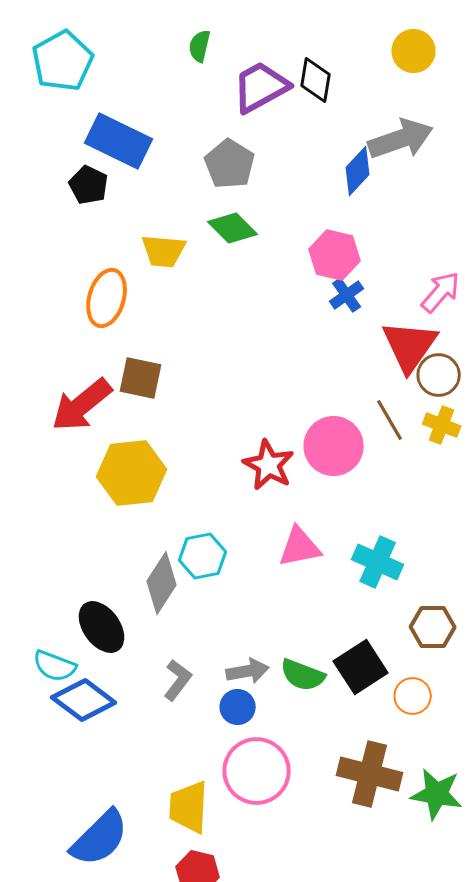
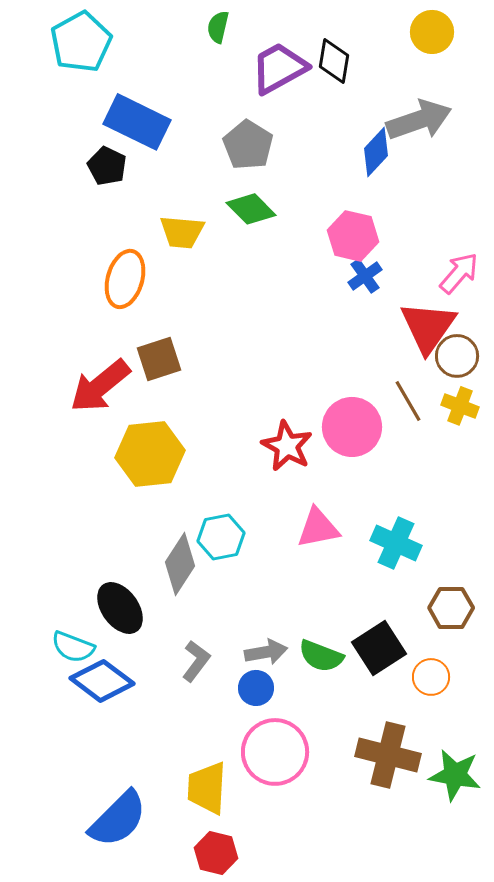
brown square: (141, 378) -> (159, 359), turned -30

